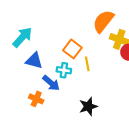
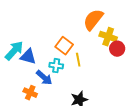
cyan arrow: (22, 37) -> (14, 51), moved

